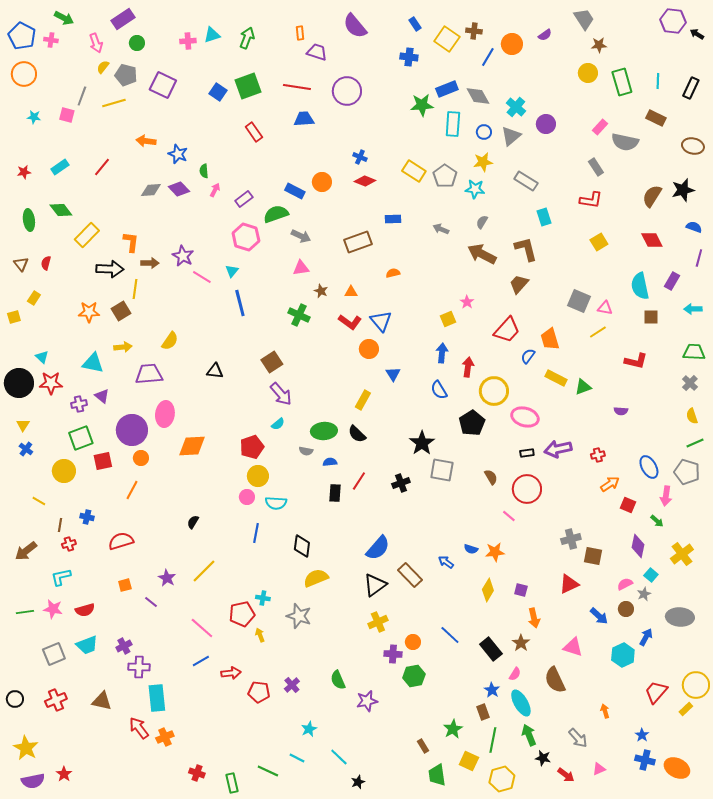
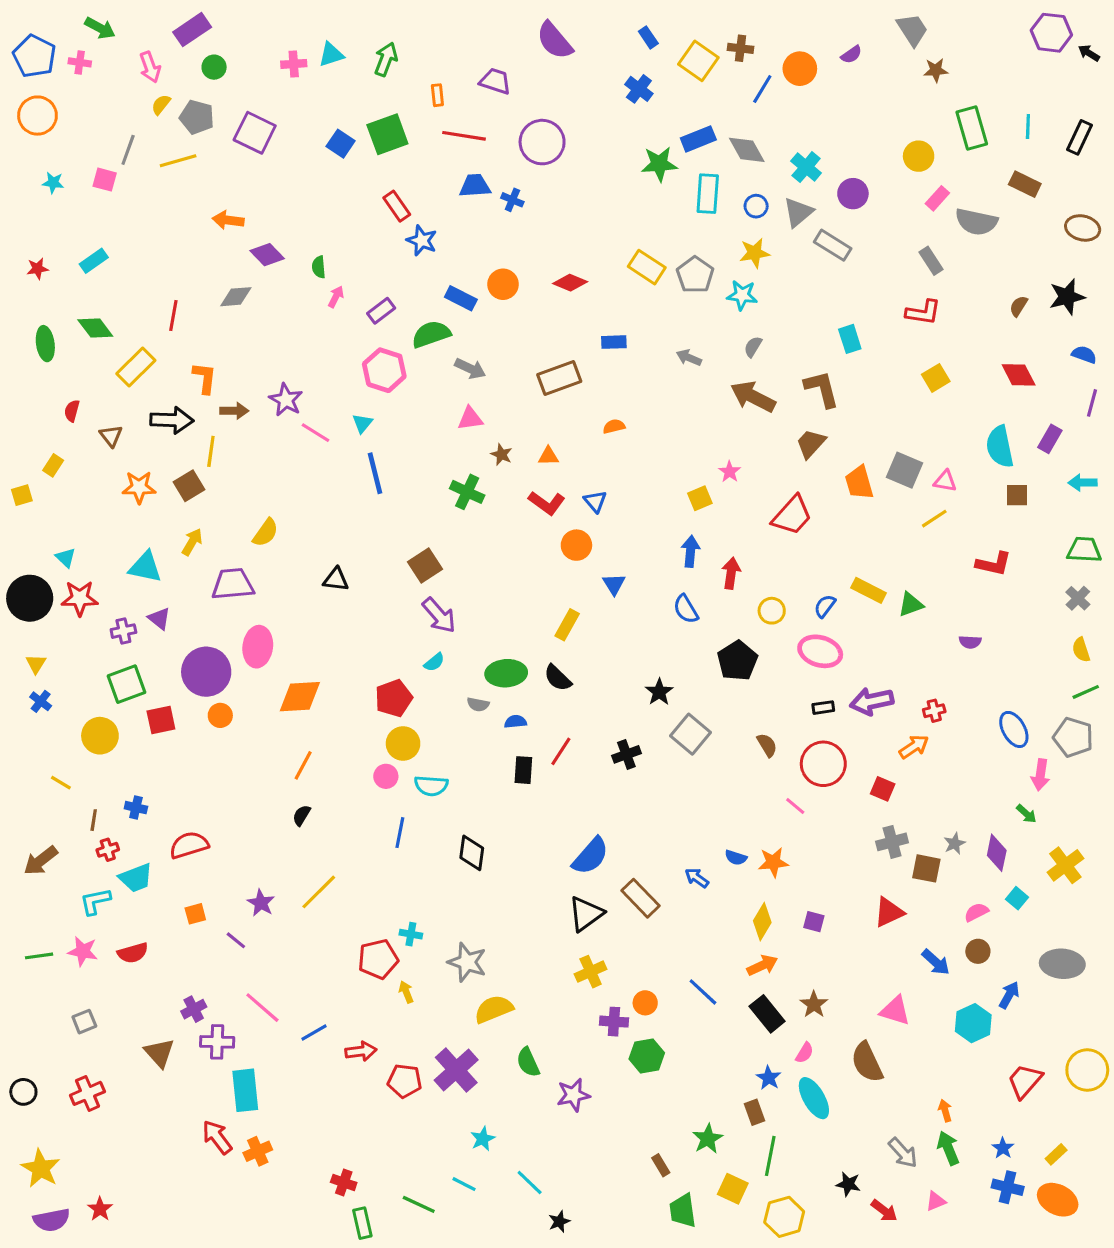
orange rectangle: (300, 33) -> (437, 95), moved
blue cross: (409, 57) -> (639, 89), turned 30
yellow circle: (588, 73) -> (919, 156), moved
blue star: (178, 154) -> (422, 240), moved
blue cross: (360, 157) -> (512, 200), moved
red line: (102, 167) -> (173, 315), moved, turned -30
gray rectangle: (526, 181) -> (833, 245), moved
purple diamond: (179, 189) -> (267, 255), moved
brown semicircle: (652, 196) -> (1019, 306), size x0.6
brown triangle: (21, 264) -> (111, 436), moved
blue triangle: (381, 321) -> (595, 501), size x0.7
orange trapezoid: (550, 339) -> (859, 483), moved
yellow arrow: (123, 347) -> (192, 542), turned -54
blue semicircle: (528, 356) -> (825, 606), moved
yellow circle: (494, 391) -> (772, 611), size x0.6
black star: (422, 443) -> (659, 692), size x0.7
gray square: (442, 470) -> (690, 734), turned 30
orange arrow: (610, 484) -> (914, 747), moved
orange line: (132, 490) -> (303, 765), moved
red square: (628, 505) -> (883, 789), moved
yellow semicircle: (316, 578) -> (494, 1009), moved
gray star: (644, 594) -> (955, 843), moved
orange arrow: (534, 618) -> (762, 965), moved, turned -102
pink line: (202, 628) -> (262, 1008), moved
cyan trapezoid: (87, 645) -> (136, 878), moved
gray square: (54, 654) -> (84, 1022), size x0.7
purple cross: (292, 685) -> (456, 1070), size x1.8
brown triangle: (102, 701) -> (159, 1053), moved, turned 35
yellow rectangle: (686, 709) -> (1056, 1154), moved
green arrow: (529, 735) -> (948, 1148), moved
red cross: (197, 773) -> (344, 1182), moved

